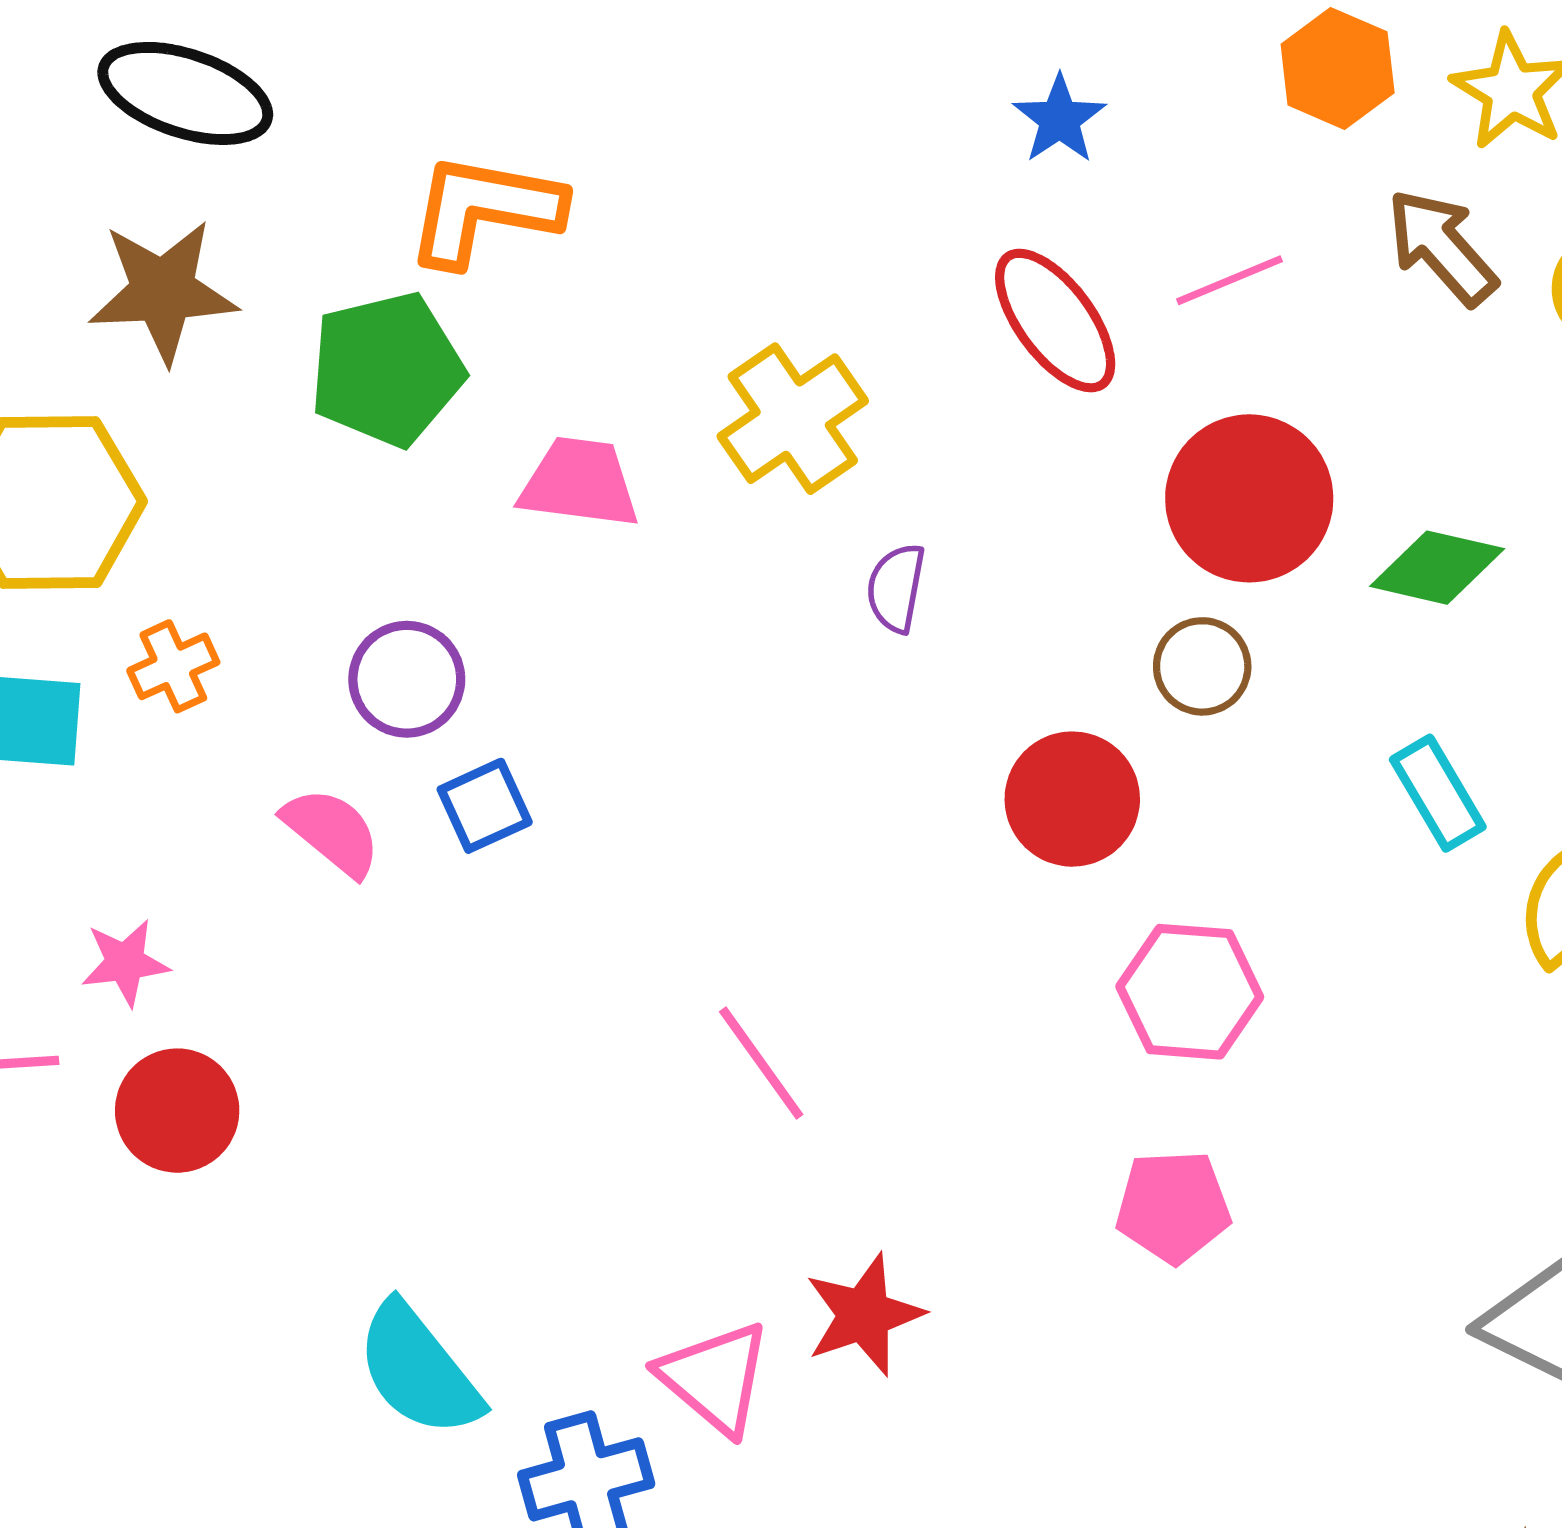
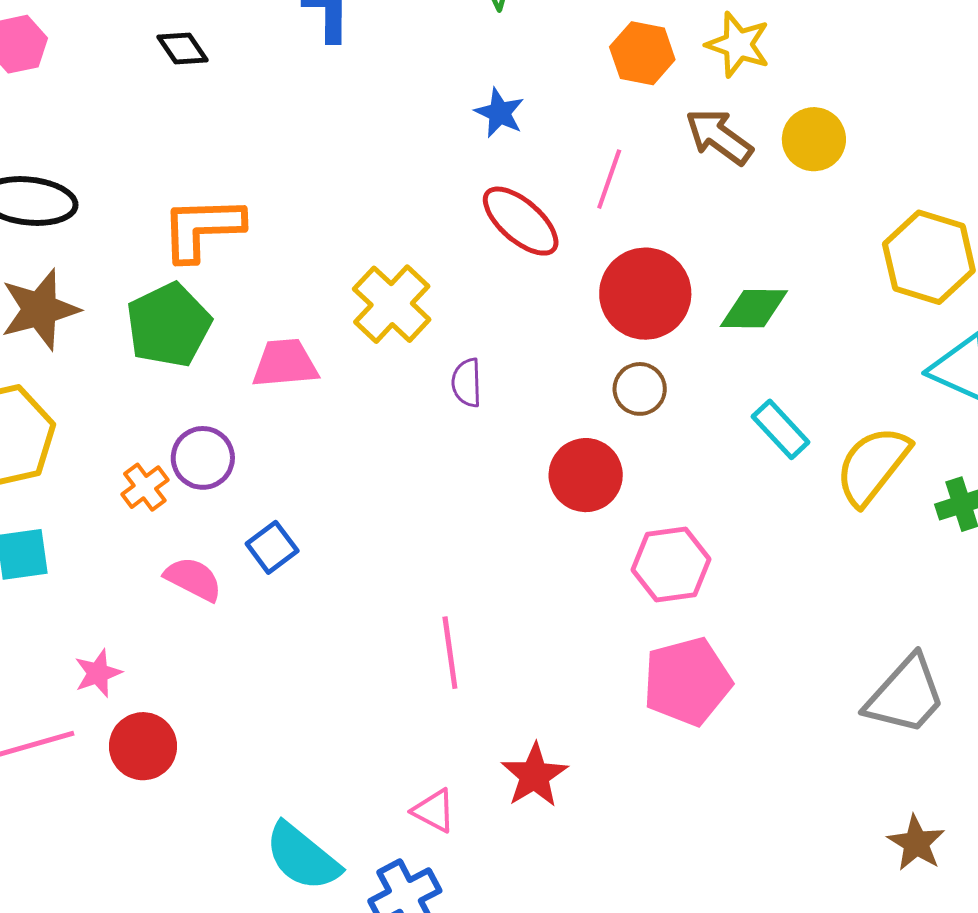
pink line: (1230, 280) -> (609, 179), turned -36
orange cross: (173, 666) -> (145, 487), moved
purple circle: (407, 679) -> (203, 458), moved
pink line: (761, 1063) -> (450, 653), turned 40
pink pentagon: (1173, 1207) -> (687, 681), size x1.4
pink triangle: (715, 1378) -> (434, 811), moved, size x0.7

